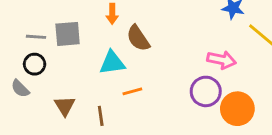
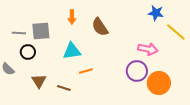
brown semicircle: (138, 38) -> (100, 27), moved
black circle: (35, 64) -> (28, 52), moved
brown line: (101, 116) -> (64, 88), turned -64

